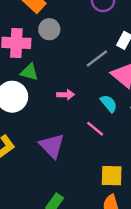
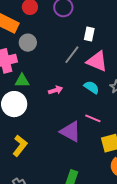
pink line: (95, 129) -> (93, 118), moved
purple triangle: (52, 146) -> (70, 132), moved

